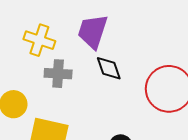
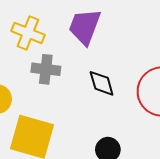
black diamond: (109, 68) -> (102, 83), moved

